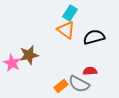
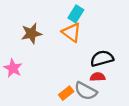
black semicircle: (94, 37) -> (102, 58), moved
brown star: (29, 55) -> (31, 33), moved

